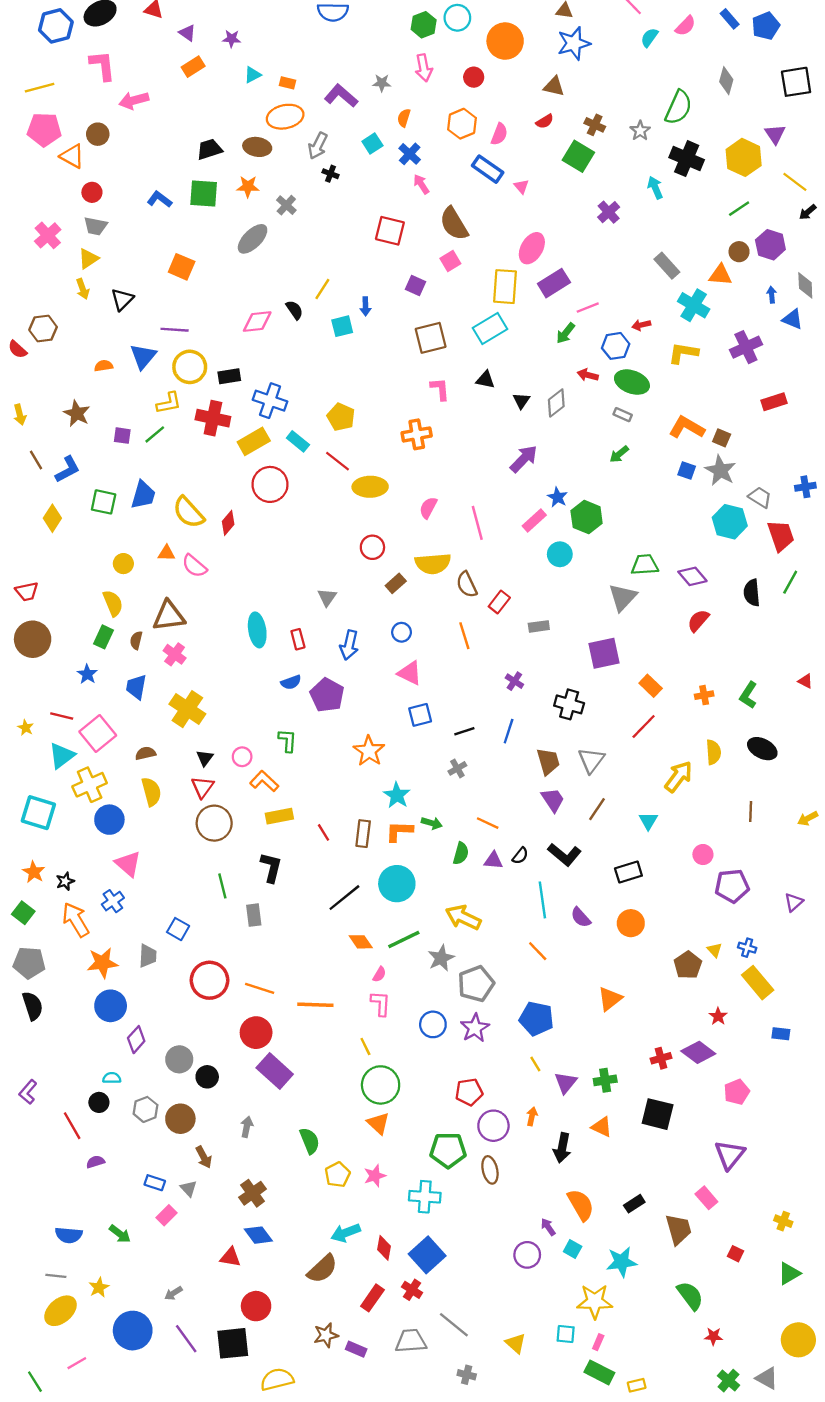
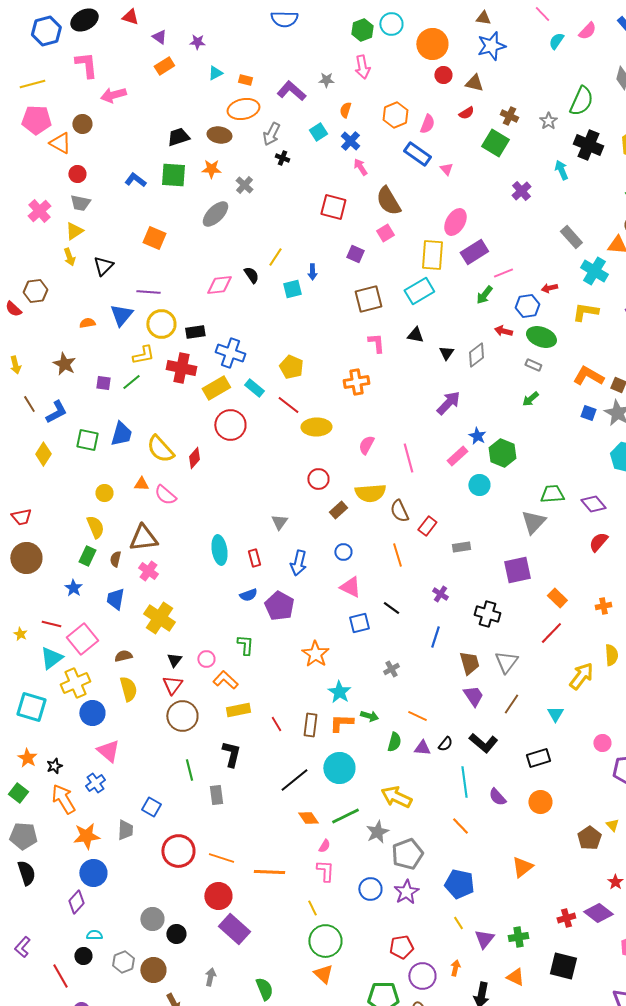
red circle: (474, 77) -> (443, 75), moved
black line: (464, 731) -> (391, 608), moved, turned 54
purple diamond: (136, 1040) -> (76, 902), moved

